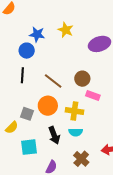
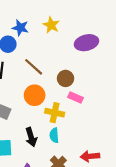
brown line: (53, 81) -> (34, 67), moved
orange circle: (48, 106) -> (35, 95), moved
cyan semicircle: (76, 132) -> (54, 135), turned 80

